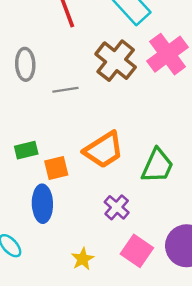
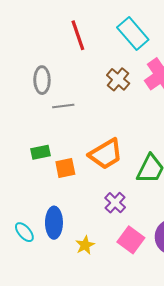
brown cross: (116, 61) -> (118, 79), size x0.7
gray line: (65, 90) -> (63, 106), moved
blue ellipse: (42, 204) -> (54, 223), moved

